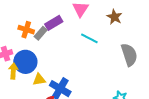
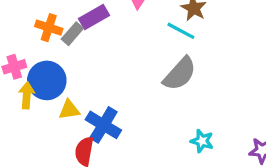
cyan line: (89, 38) -> (181, 31), moved
gray semicircle: (129, 55) -> (180, 74), moved, turned 60

